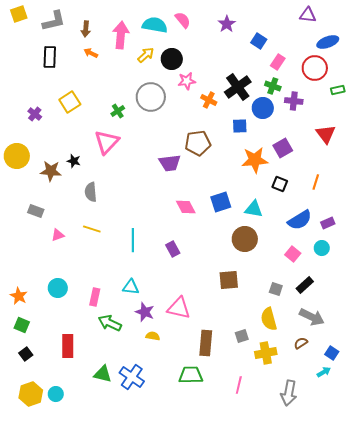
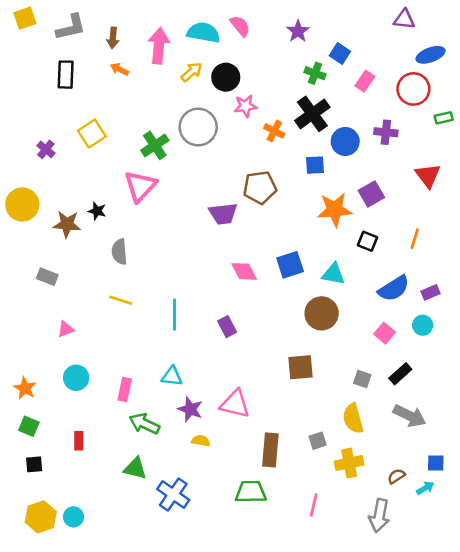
green cross: (273, 86) -> (315, 73), moved
green cross: (118, 111) -> (155, 145), size x1.5
pink triangle: (58, 235) -> (66, 329), moved
brown semicircle: (301, 343) -> (396, 476), moved
red rectangle: (68, 346) -> (79, 441), moved, size x0.6
blue square: (332, 353) -> (436, 463), turned -32
black square: (26, 354) -> (34, 464), turned 32
green triangle: (103, 374) -> (135, 468), moved

